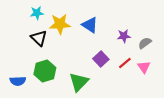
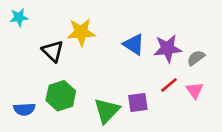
cyan star: (37, 13) -> (19, 17), moved
blue triangle: (90, 25) -> (134, 44), moved
purple star: (124, 36) -> (168, 48), size x1.5
purple square: (101, 59) -> (138, 102), moved, turned 35

